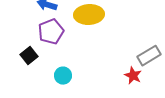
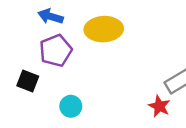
black square: (29, 56) -> (28, 81), turned -30

